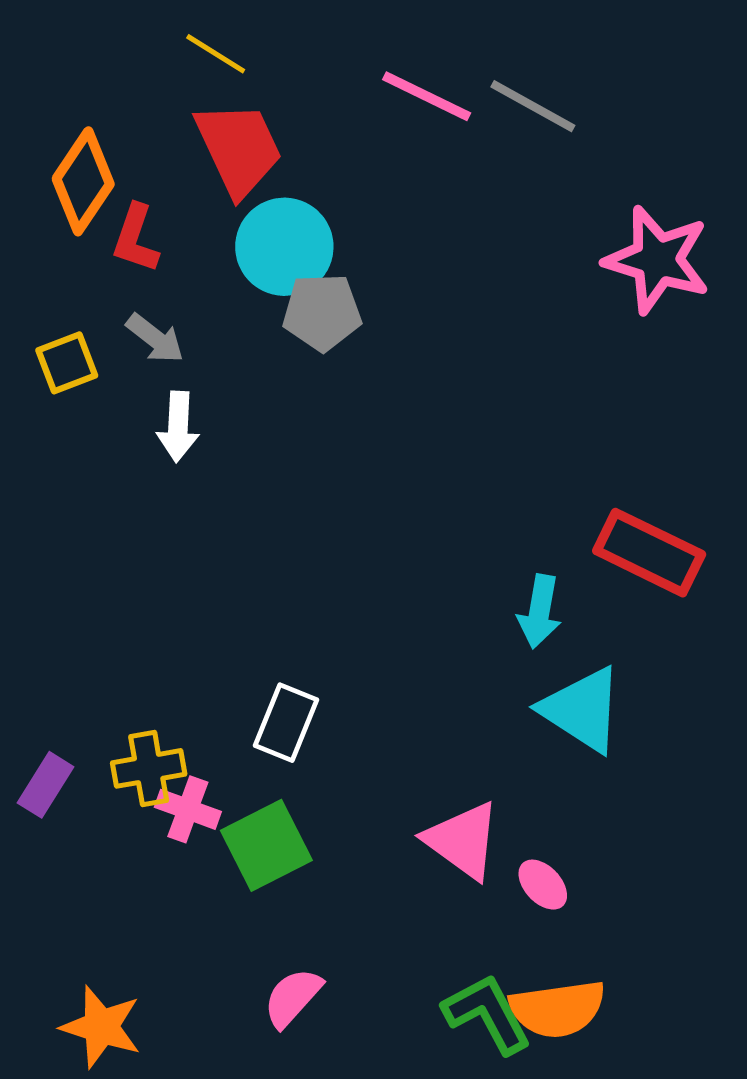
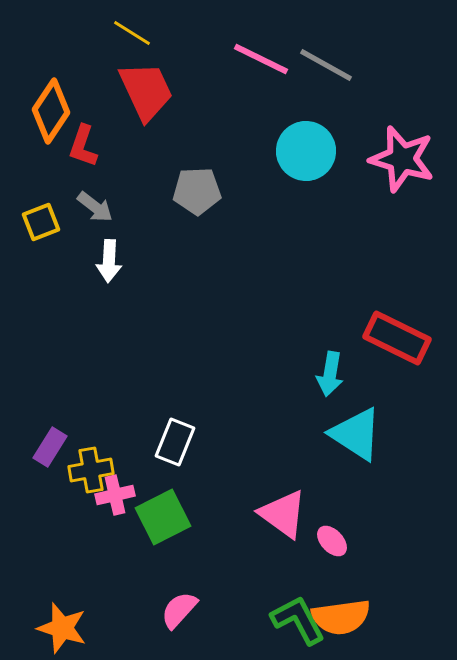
cyan circle: (284, 247) -> (306, 151), moved
purple rectangle: (46, 785) -> (50, 447), moved
pink cross: (188, 809) -> (115, 495), turned -33

